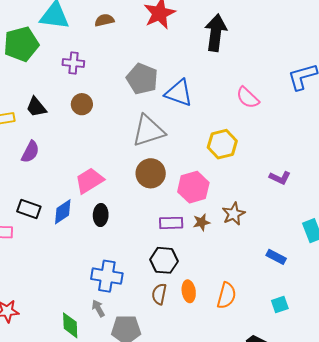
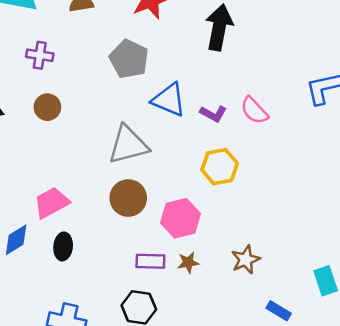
gray pentagon: (142, 79) -> (129, 59), moved
purple L-shape: (280, 178) -> (213, 114), moved
brown star: (234, 214) -> (246, 260), moved

